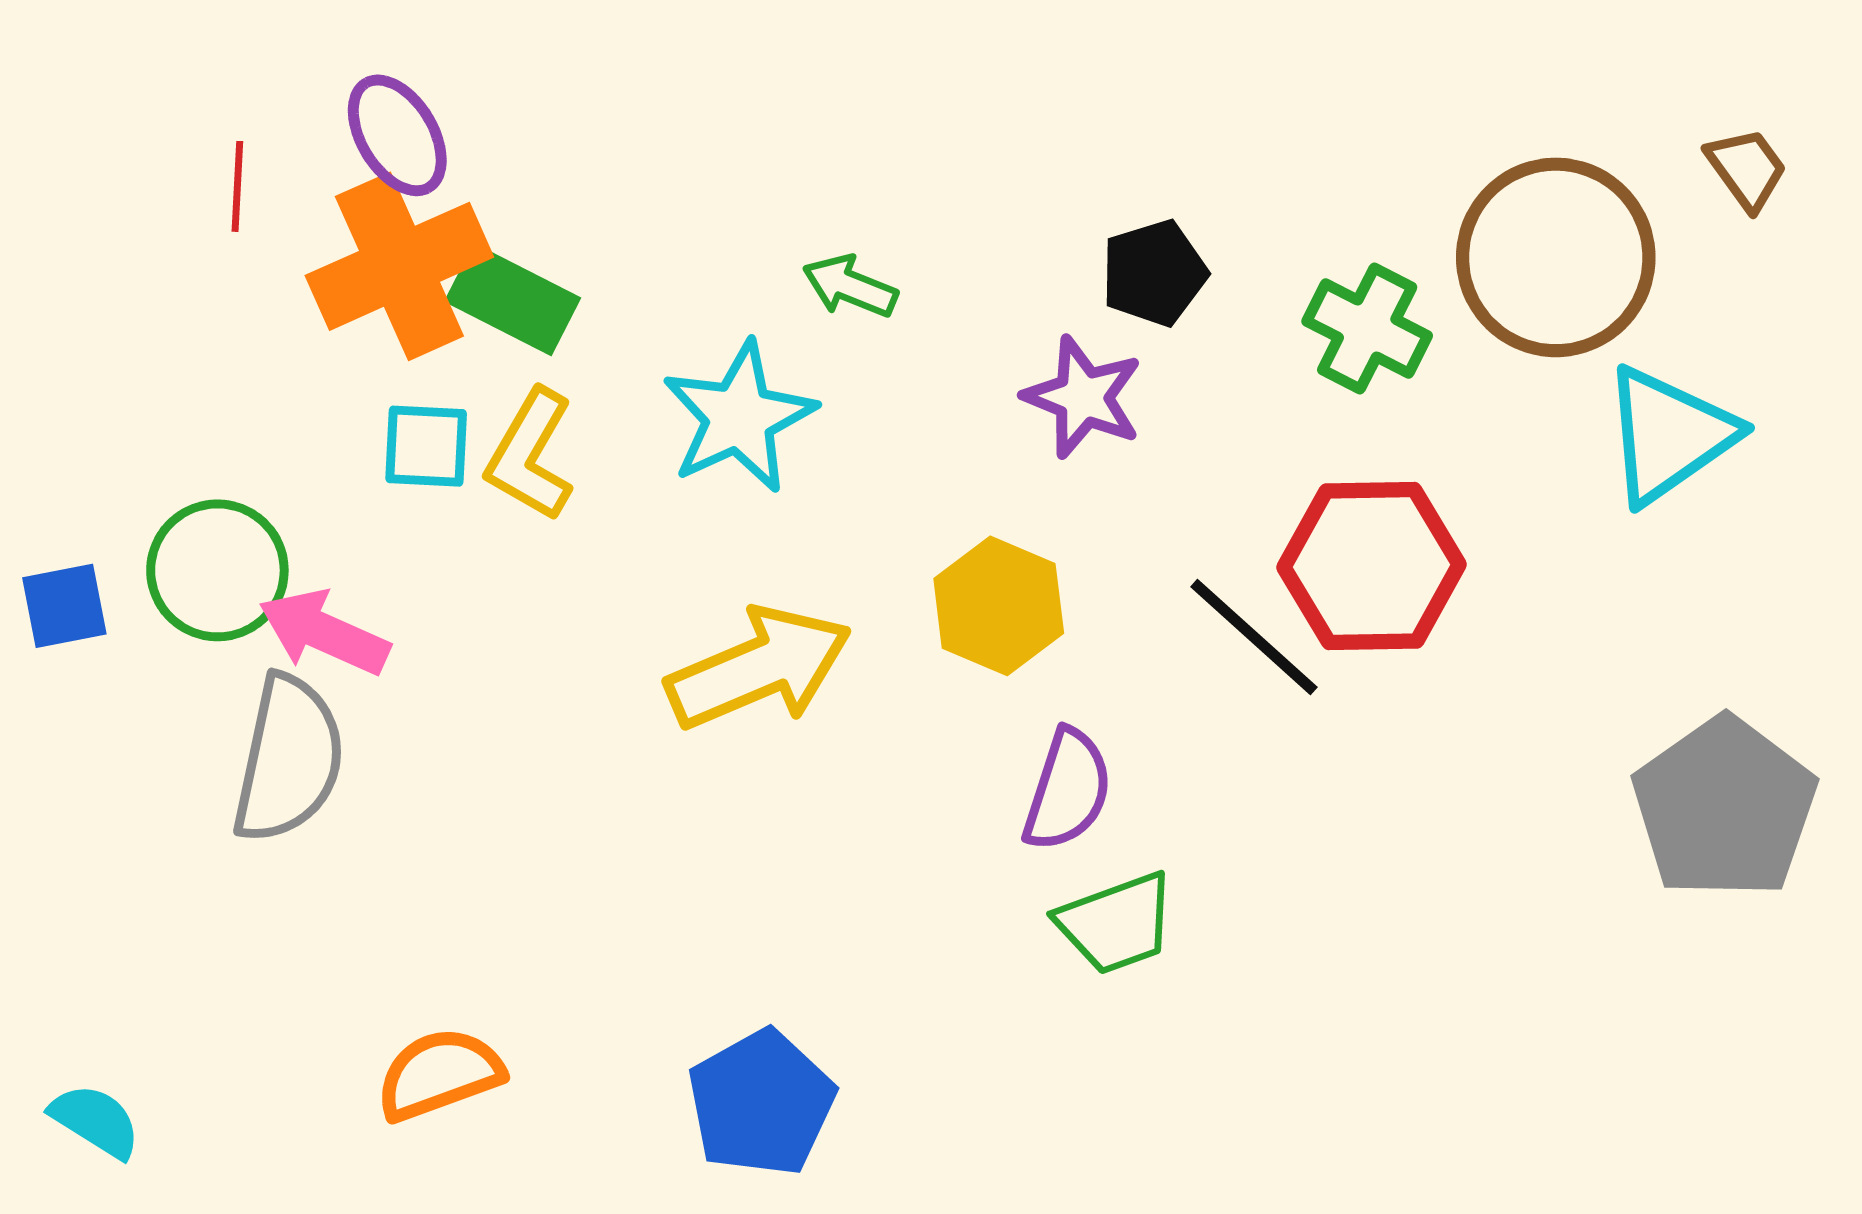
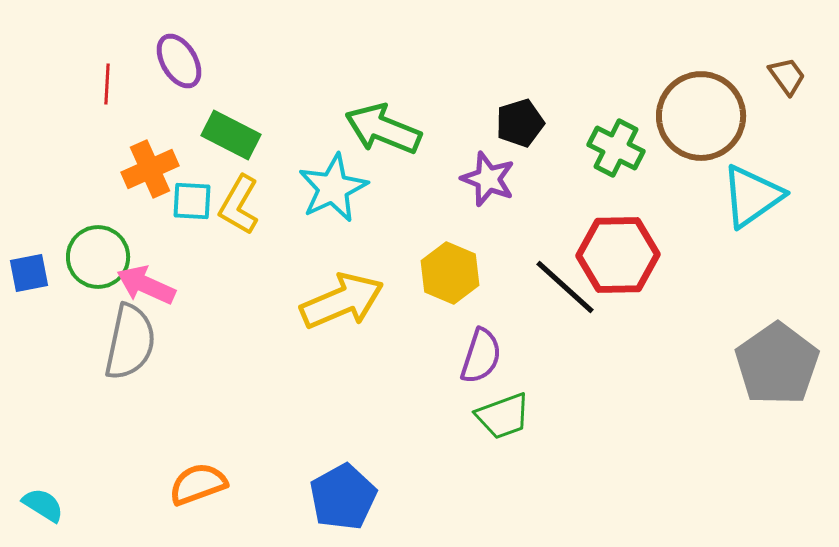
orange cross: (399, 266) -> (150, 169), moved, size x0.7
green arrow: (850, 286) -> (383, 129), size x1.8

